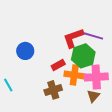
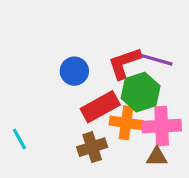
blue circle: (25, 51) -> (74, 71), moved
red rectangle: (58, 65) -> (100, 107), size x1.6
brown triangle: (93, 96) -> (157, 157), turned 48

